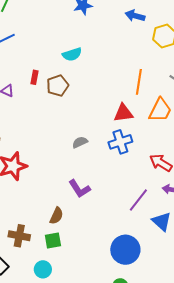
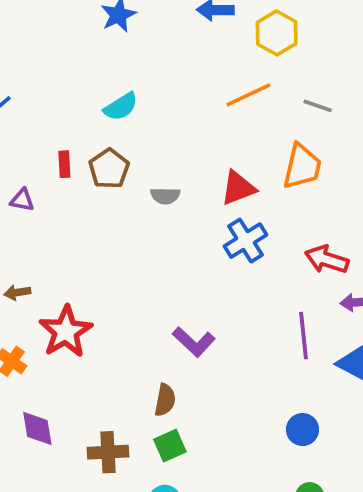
orange line: (139, 82) -> (248, 95), moved, turned 70
gray semicircle: (80, 142) -> (165, 196), moved, turned -140
purple line: (138, 200) -> (304, 336), turned -30
blue circle: (125, 250) -> (303, 430), size x0.6

